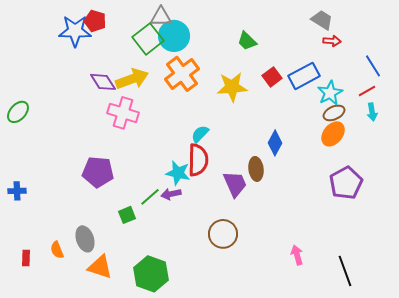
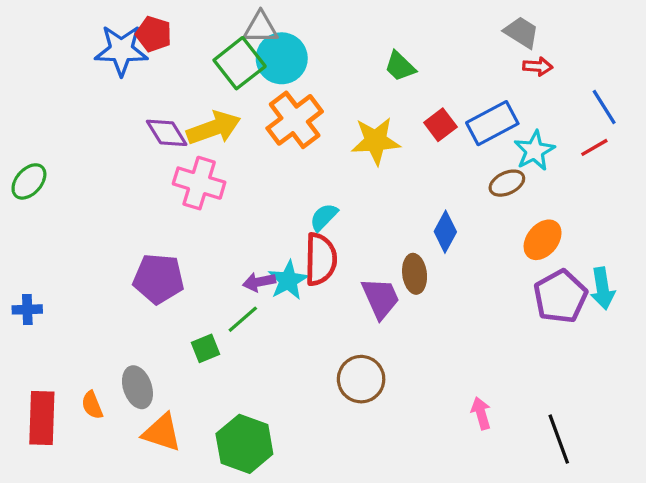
cyan arrow: (372, 112) -> (602, 288), moved, size x1.4
brown ellipse: (334, 113) -> (507, 183), moved
orange ellipse: (333, 134) -> (543, 240), moved
cyan star: (178, 173) -> (288, 280), turned 30
purple arrow: (171, 194) -> (259, 282), moved
red rectangle: (26, 258) -> (42, 418), size x2.0

